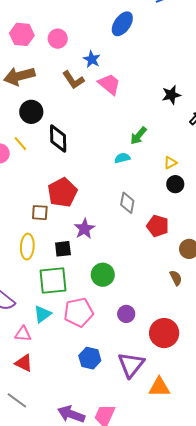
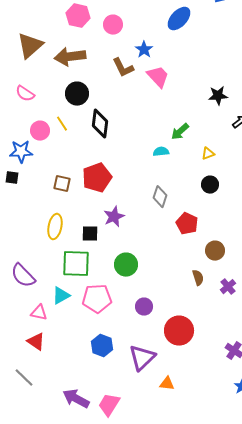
yellow triangle: (170, 163) -> (208, 154), moved
brown square: (40, 213) -> (62, 184), moved
orange triangle: (159, 387) -> (167, 384), size x0.7

